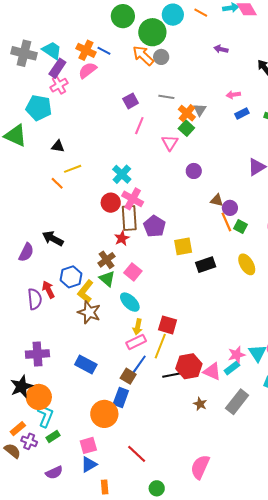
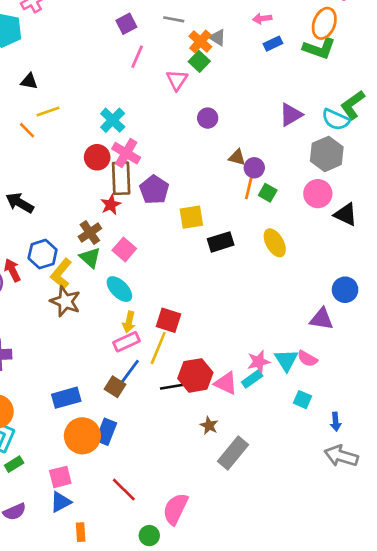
gray triangle: (200, 110) -> (217, 37), turned -32
orange line: (226, 222) -> (249, 186), turned 36
blue rectangle: (86, 364) -> (66, 398), moved, turned -45
blue rectangle: (121, 397) -> (106, 432), moved
gray rectangle: (237, 402) -> (233, 453), moved
pink semicircle: (200, 467) -> (175, 509), moved

